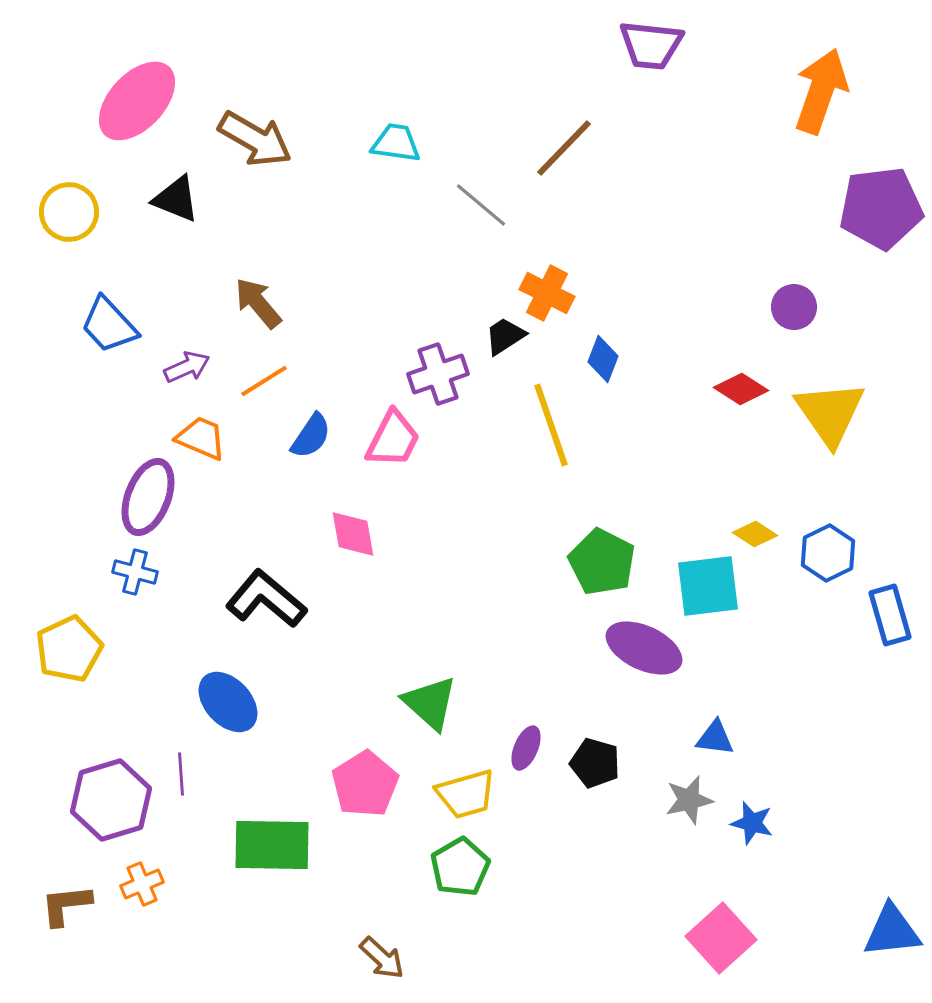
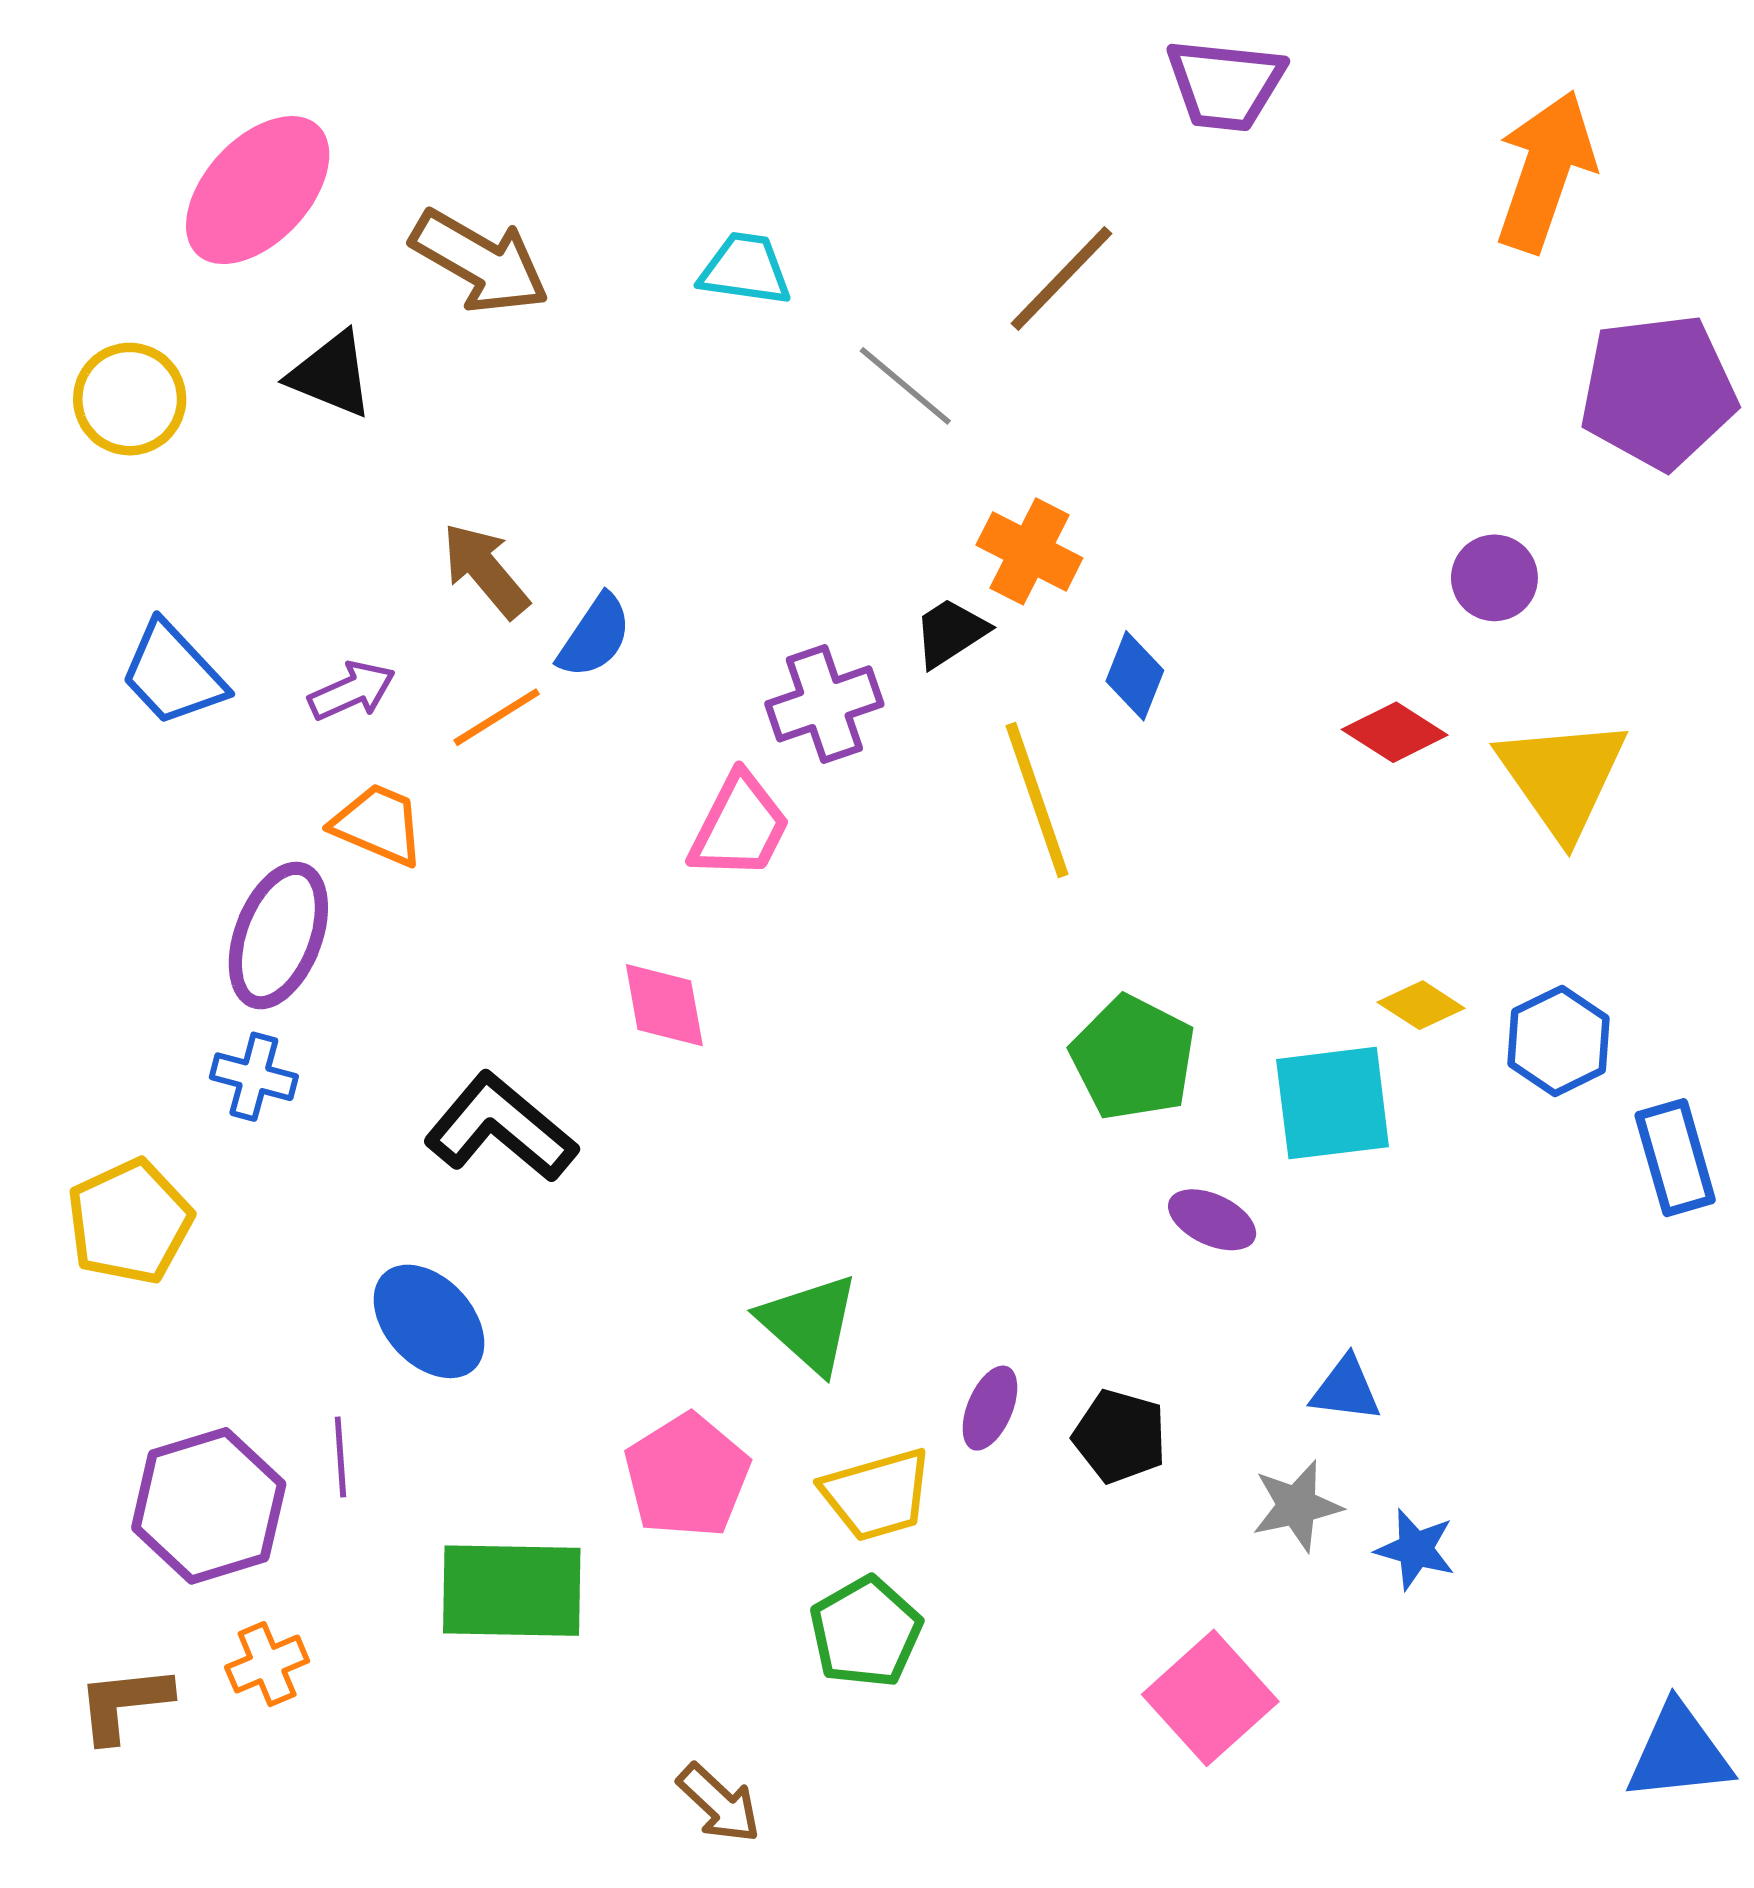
blue trapezoid: (109, 325) -> (173, 674), moved
blue semicircle: (311, 436) -> (595, 636), moved
purple ellipse: (644, 648) -> (1212, 1220), size x0.6
pink square: (721, 938) -> (1210, 1698), moved

